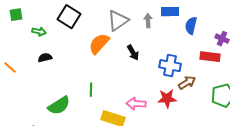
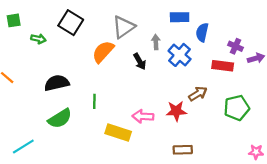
gray arrow: (148, 21) -> (156, 42), moved
black semicircle: (45, 58) -> (57, 83), moved, size x1.6
blue cross: (170, 66) -> (180, 55), moved, turned 30

